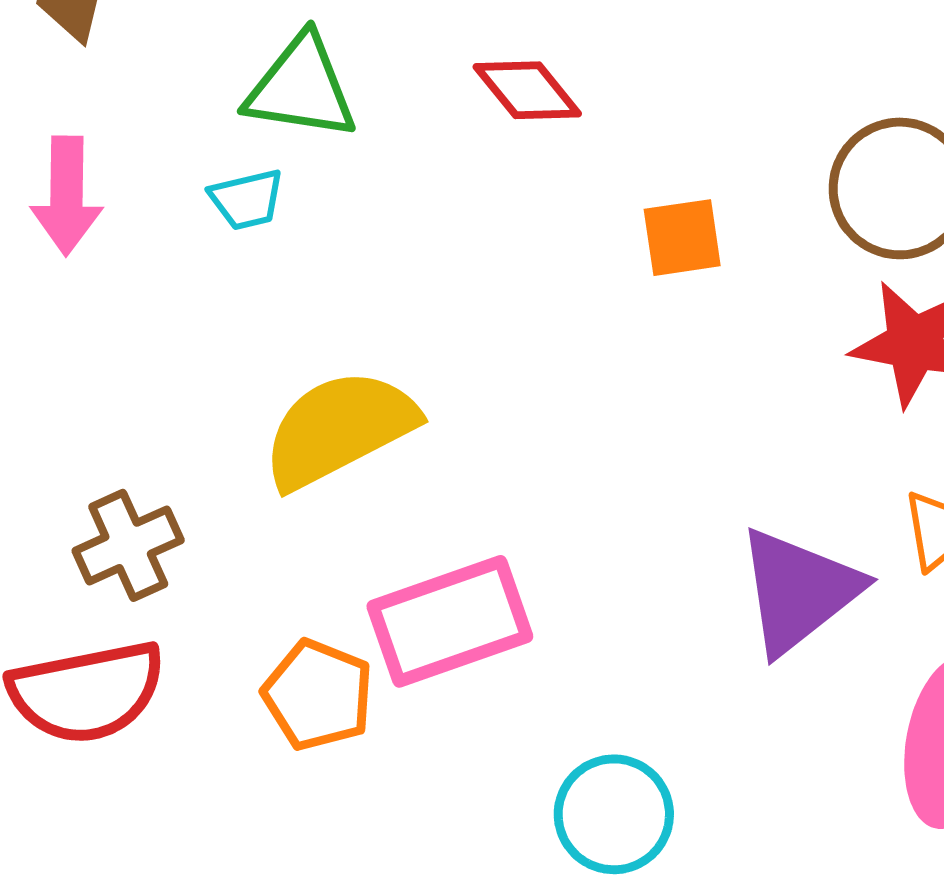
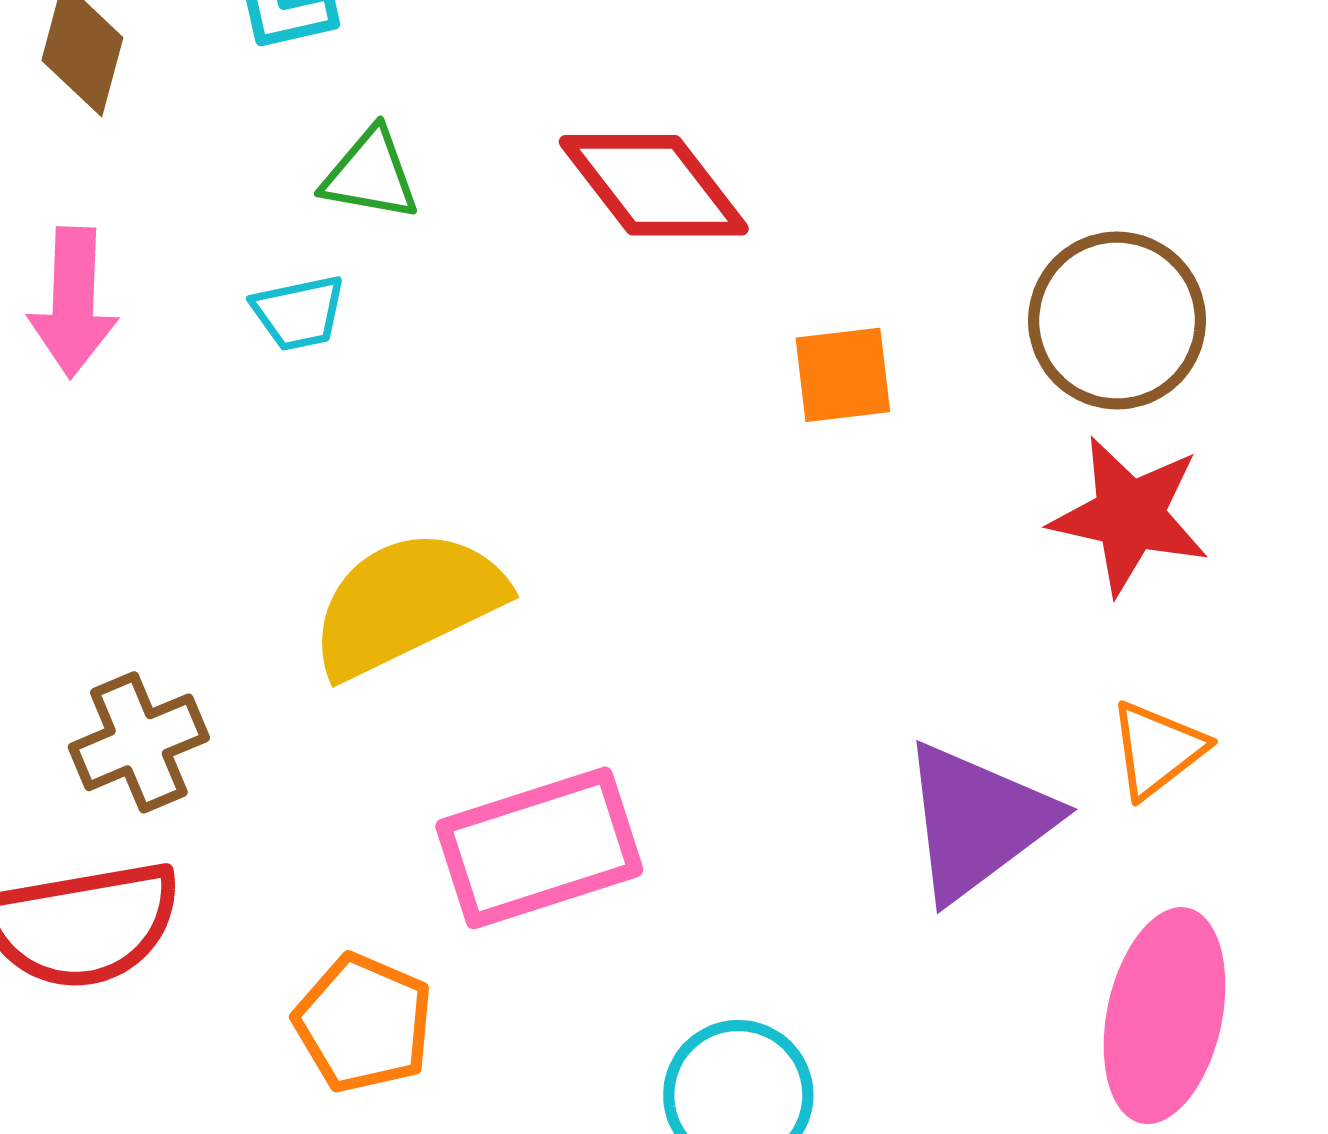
green triangle: (301, 88) -> (370, 175), size x0.7
red diamond: (527, 90) -> (654, 185), size x1.4
orange pentagon: (318, 695) -> (364, 1023), moved

